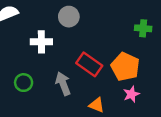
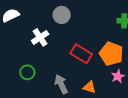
white cross: (41, 42) -> (40, 37), turned -30
gray arrow: (63, 84) -> (61, 84), moved

